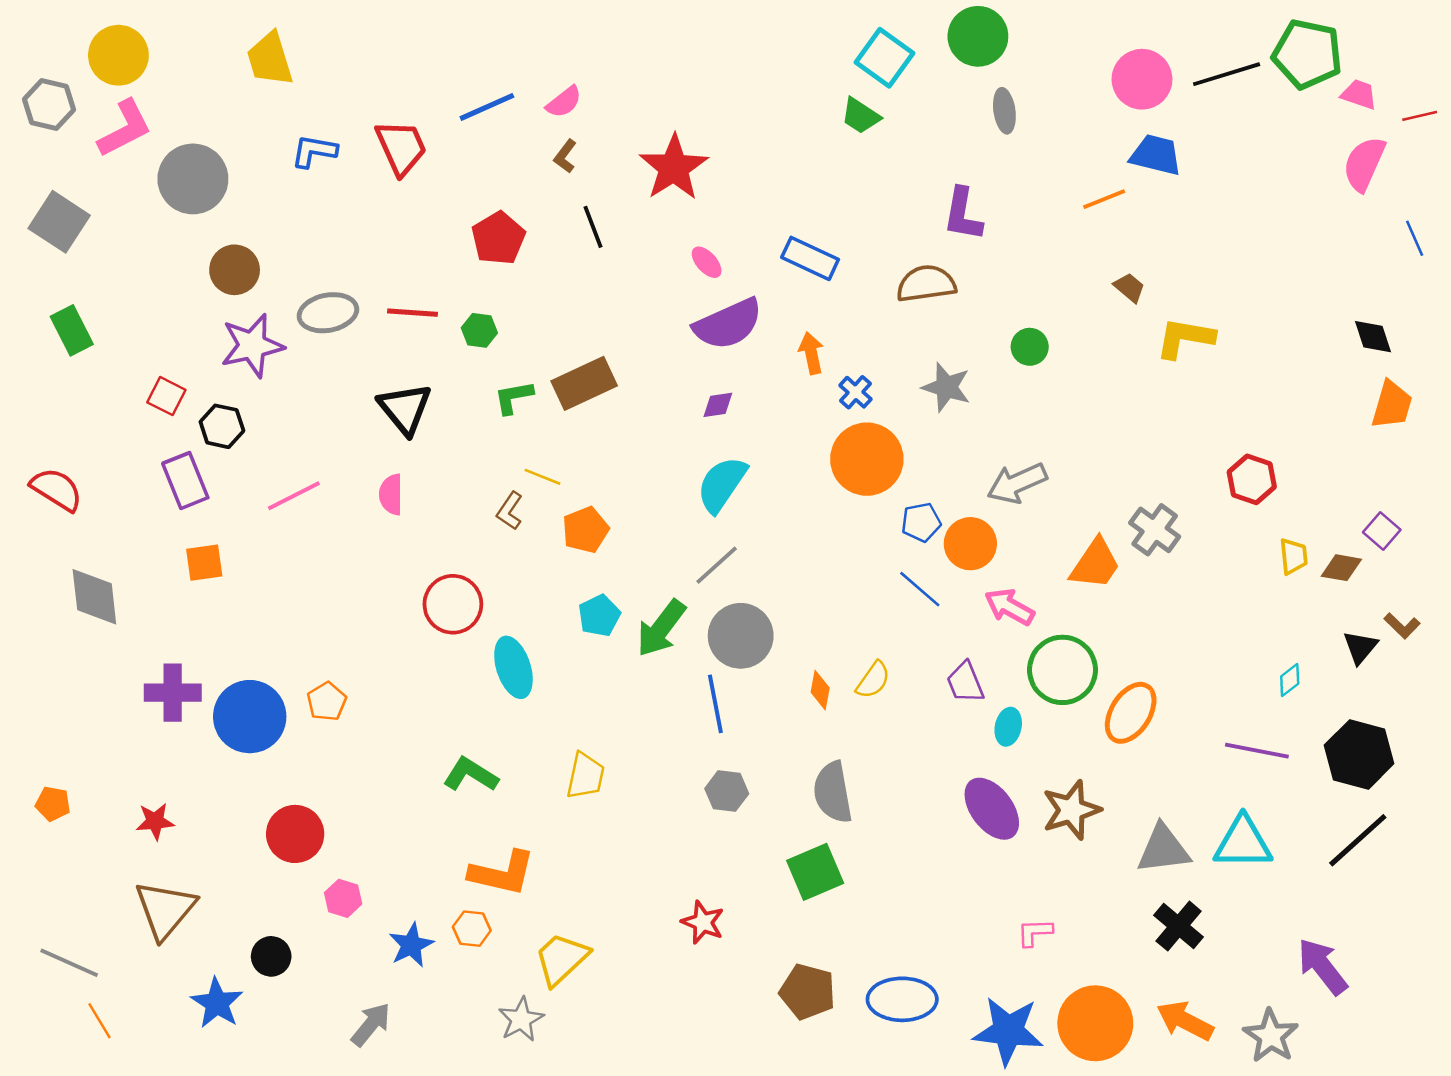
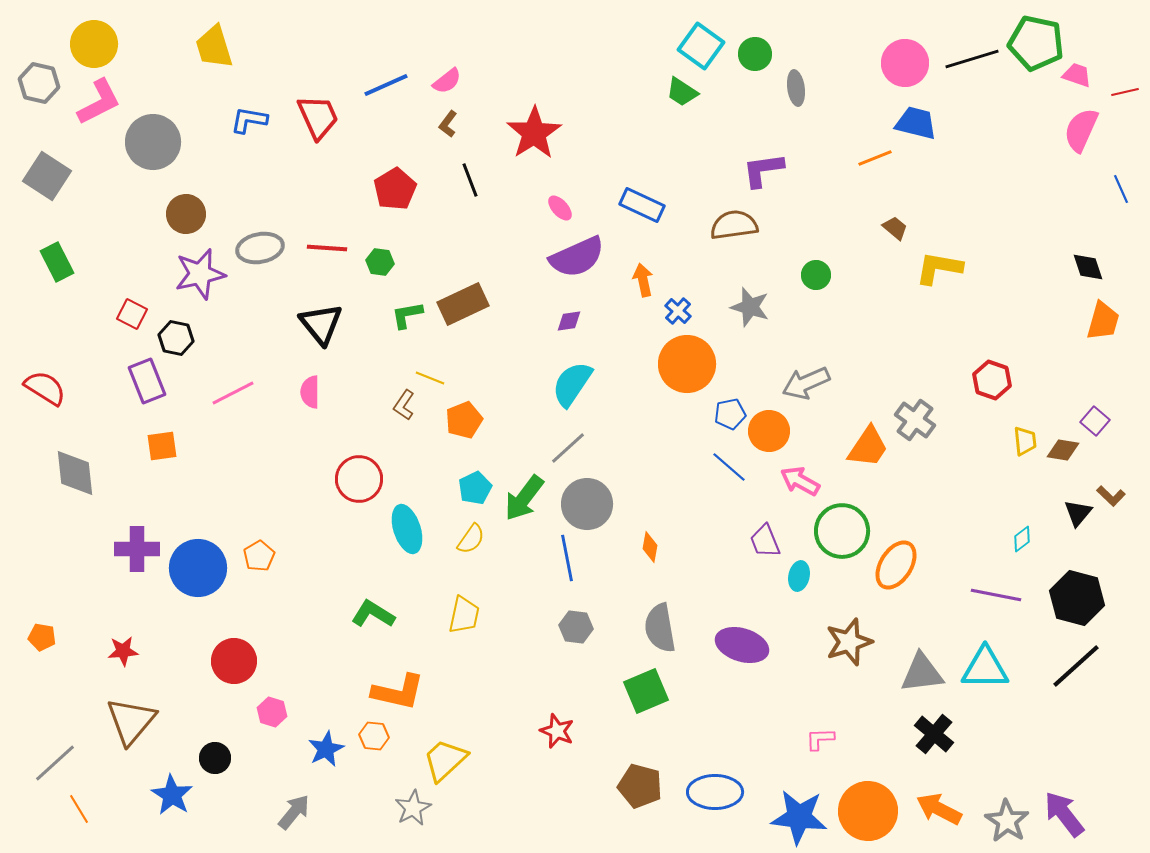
green circle: (978, 36) -> (755, 54), moved, size x0.7
purple L-shape: (963, 214) -> (763, 170), turned 72
yellow semicircle: (873, 680) -> (471, 539), moved
purple ellipse: (992, 809) -> (742, 645), moved, turned -36
gray line: (69, 963) -> (55, 763), turned -66
purple arrow: (1322, 966) -> (1064, 814), moved

